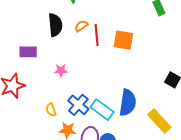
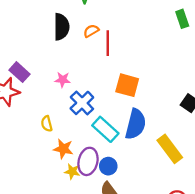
orange square: (123, 40) -> (127, 85), moved
purple rectangle: (28, 52) -> (19, 72), moved, turned 36
blue cross: (78, 105) -> (82, 103), moved

